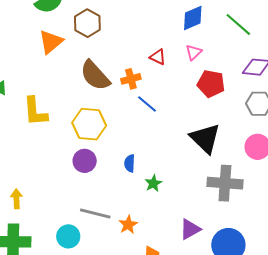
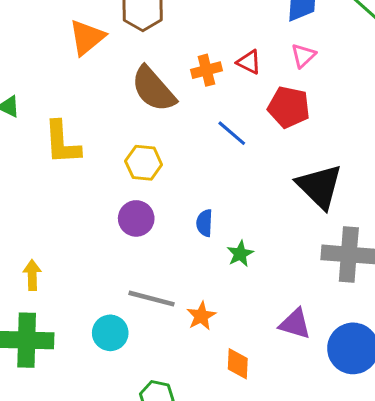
orange cross: (131, 79) -> (206, 70), moved
red pentagon: (211, 84) -> (289, 107), moved
yellow hexagon: (89, 124) -> (144, 163), size x0.7
purple triangle: (190, 229) -> (295, 324), turned 45

